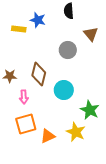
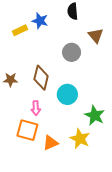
yellow rectangle: (19, 29) -> (20, 30), turned -32
pink arrow: (24, 97) -> (36, 108), moved
orange square: (26, 124) -> (27, 130), turned 30

